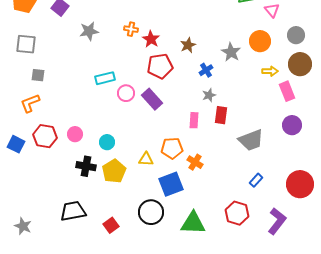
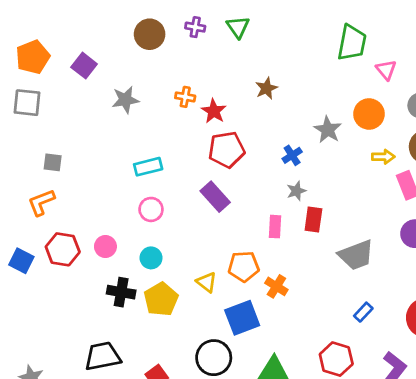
gray square: (26, 44) -> (27, 103), moved
brown star: (188, 45) -> (266, 88), moved
pink circle: (126, 93) -> (151, 209), moved
yellow triangle: (146, 159) -> (207, 282), turned 35

